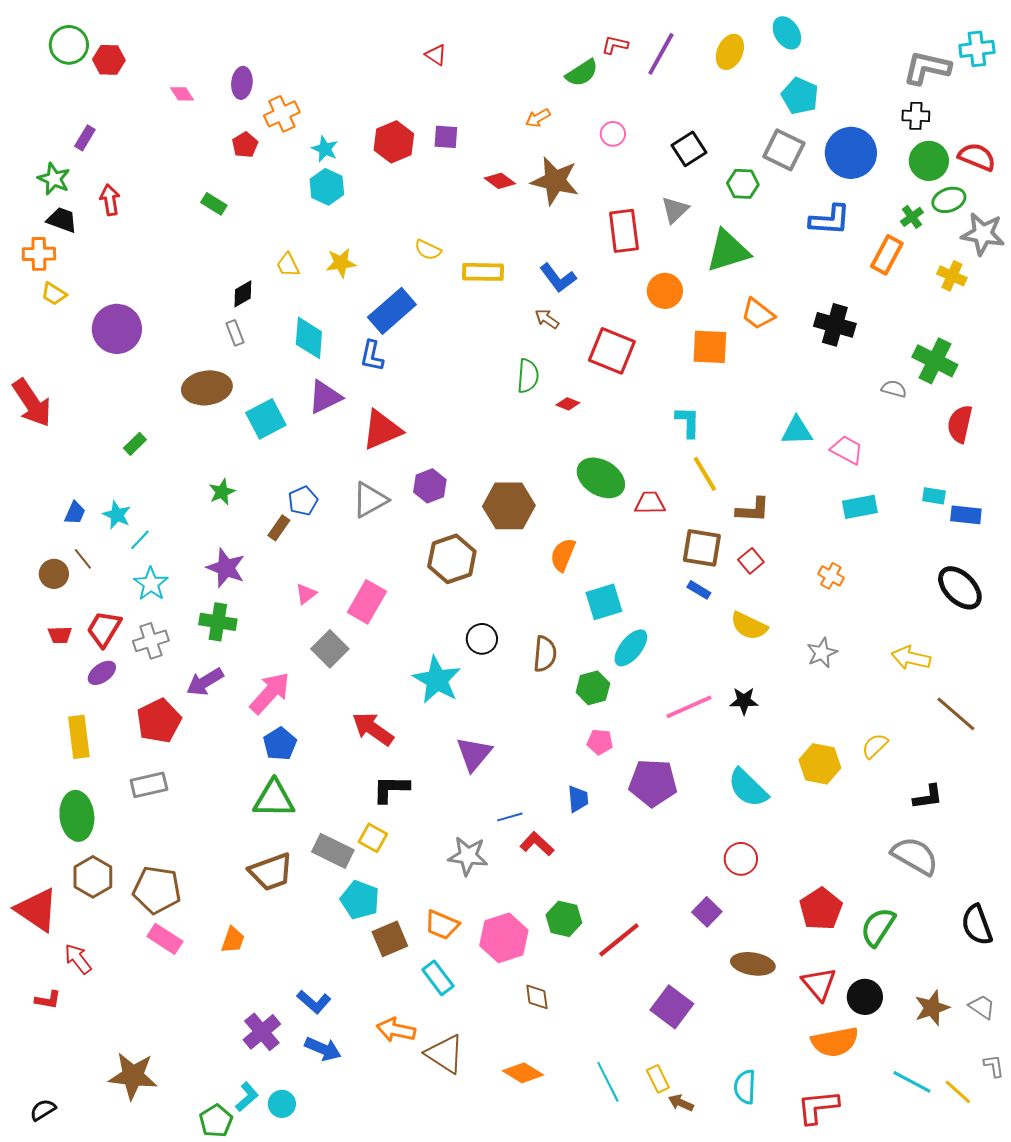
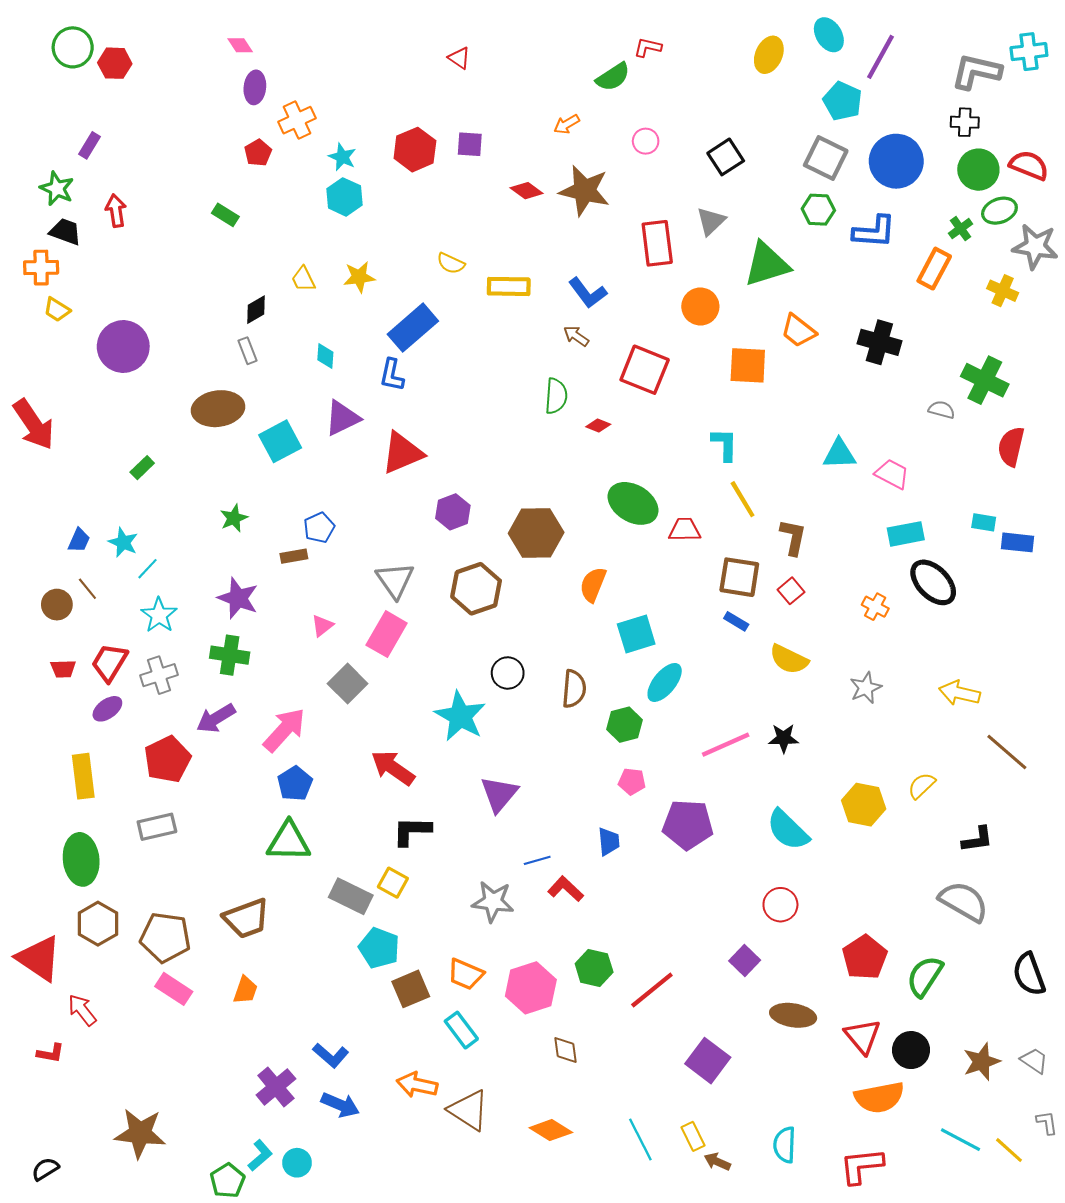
purple line: (661, 54) -> (880, 57), moved
pink diamond: (182, 94) -> (240, 45), moved
green hexagon: (743, 184) -> (818, 210), moved
cyan diamond: (309, 338) -> (325, 356), size x0.6
gray triangle: (370, 500) -> (395, 580), moved, turned -36
brown L-shape: (753, 510) -> (793, 537), turned -81
brown rectangle: (279, 528) -> (294, 556), turned 45
black ellipse: (960, 588) -> (933, 582), moved
brown trapezoid: (271, 872) -> (246, 918), moved

